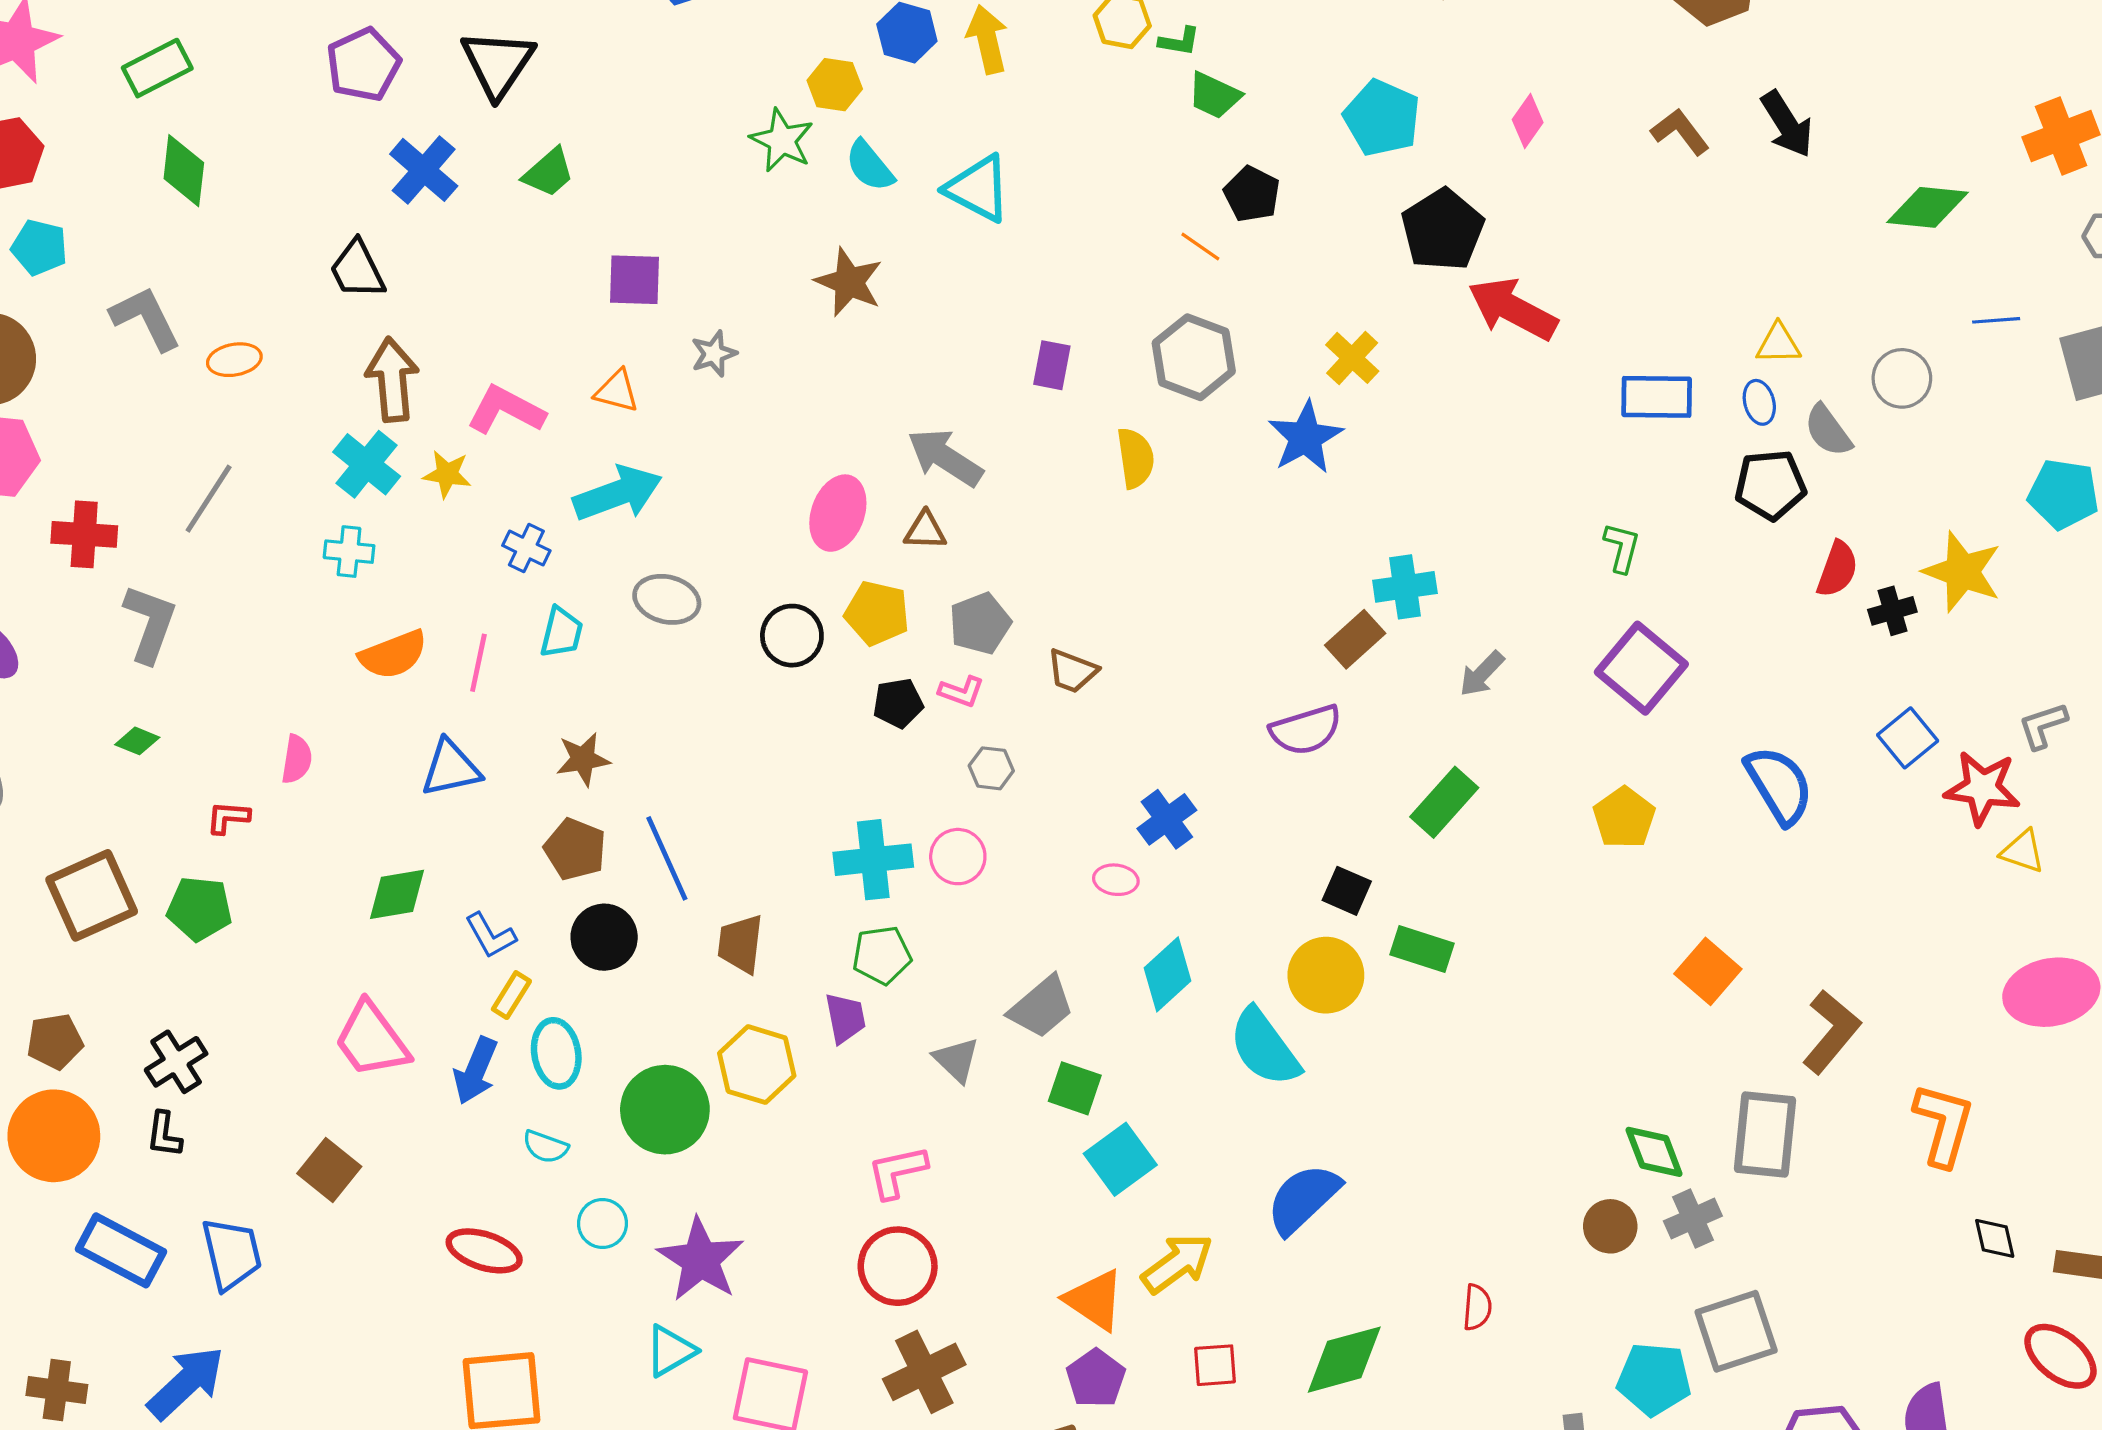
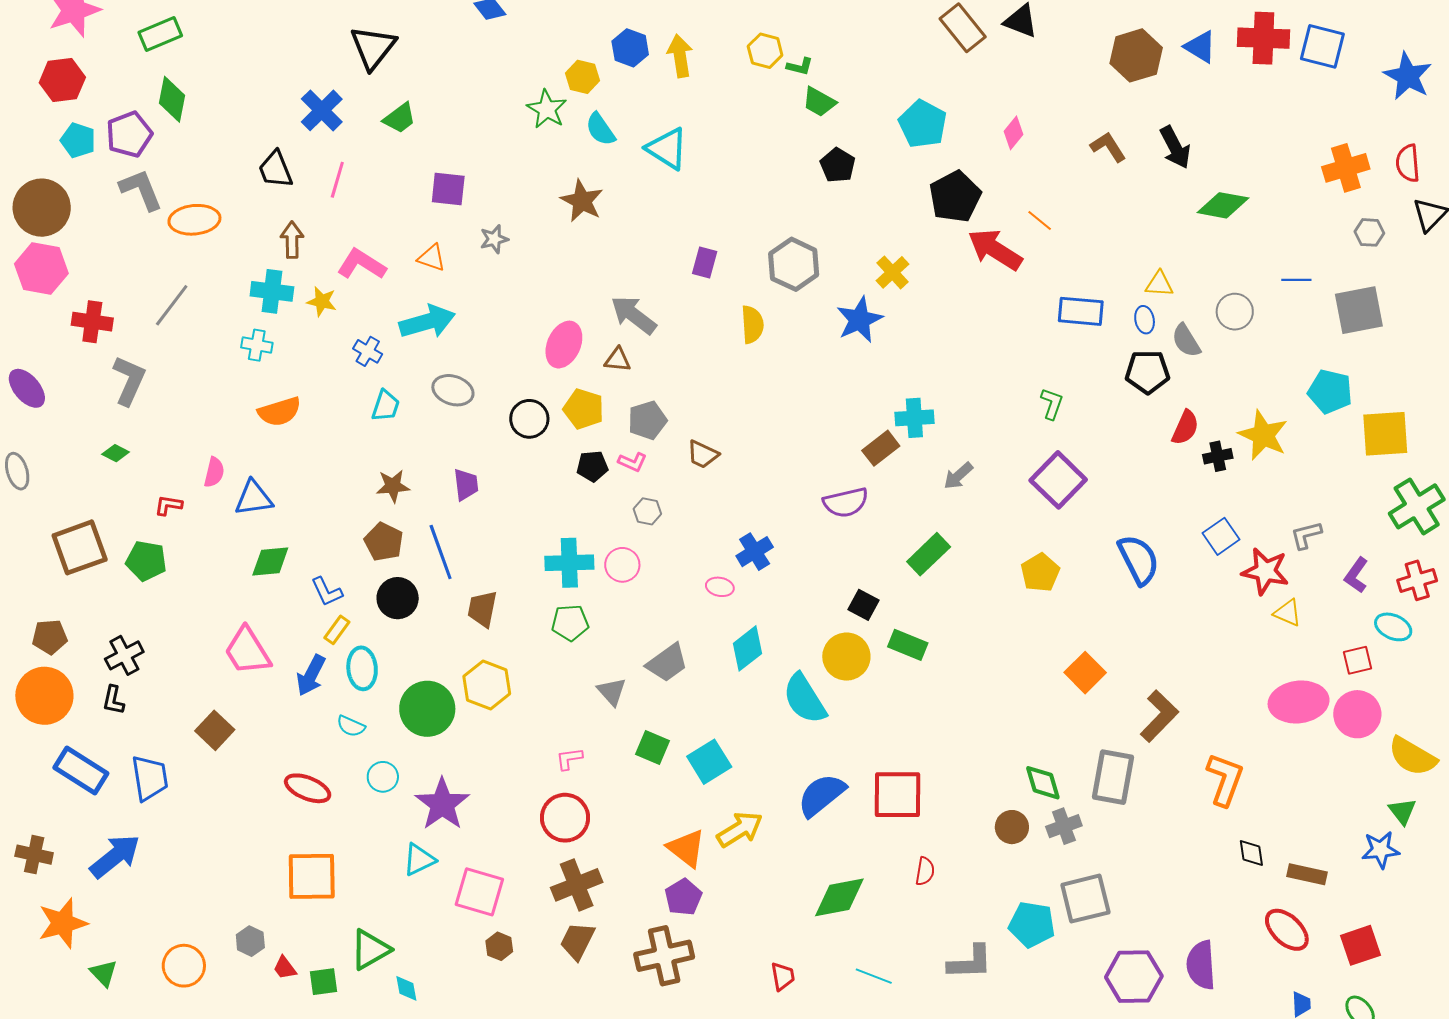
purple pentagon: (363, 65) -> (129, 134), moved
green diamond: (1928, 207) -> (1223, 205), moved
orange line: (1200, 246) -> (1040, 220), moved
orange ellipse: (234, 360) -> (194, 220), size x1.5
brown arrow: (392, 380) -> (292, 240), size x0.7
cyan cross: (367, 464) -> (272, 291), turned -36
pink line: (478, 663) -> (337, 180), moved
blue triangle: (451, 768) -> (254, 498), moved
purple trapezoid: (845, 1018) -> (466, 485), moved
green square: (1075, 1088) -> (652, 747), moved
pink L-shape: (897, 1172) -> (569, 759), size x0.7
red square: (1215, 1365) -> (898, 795), moved, size x1.8

